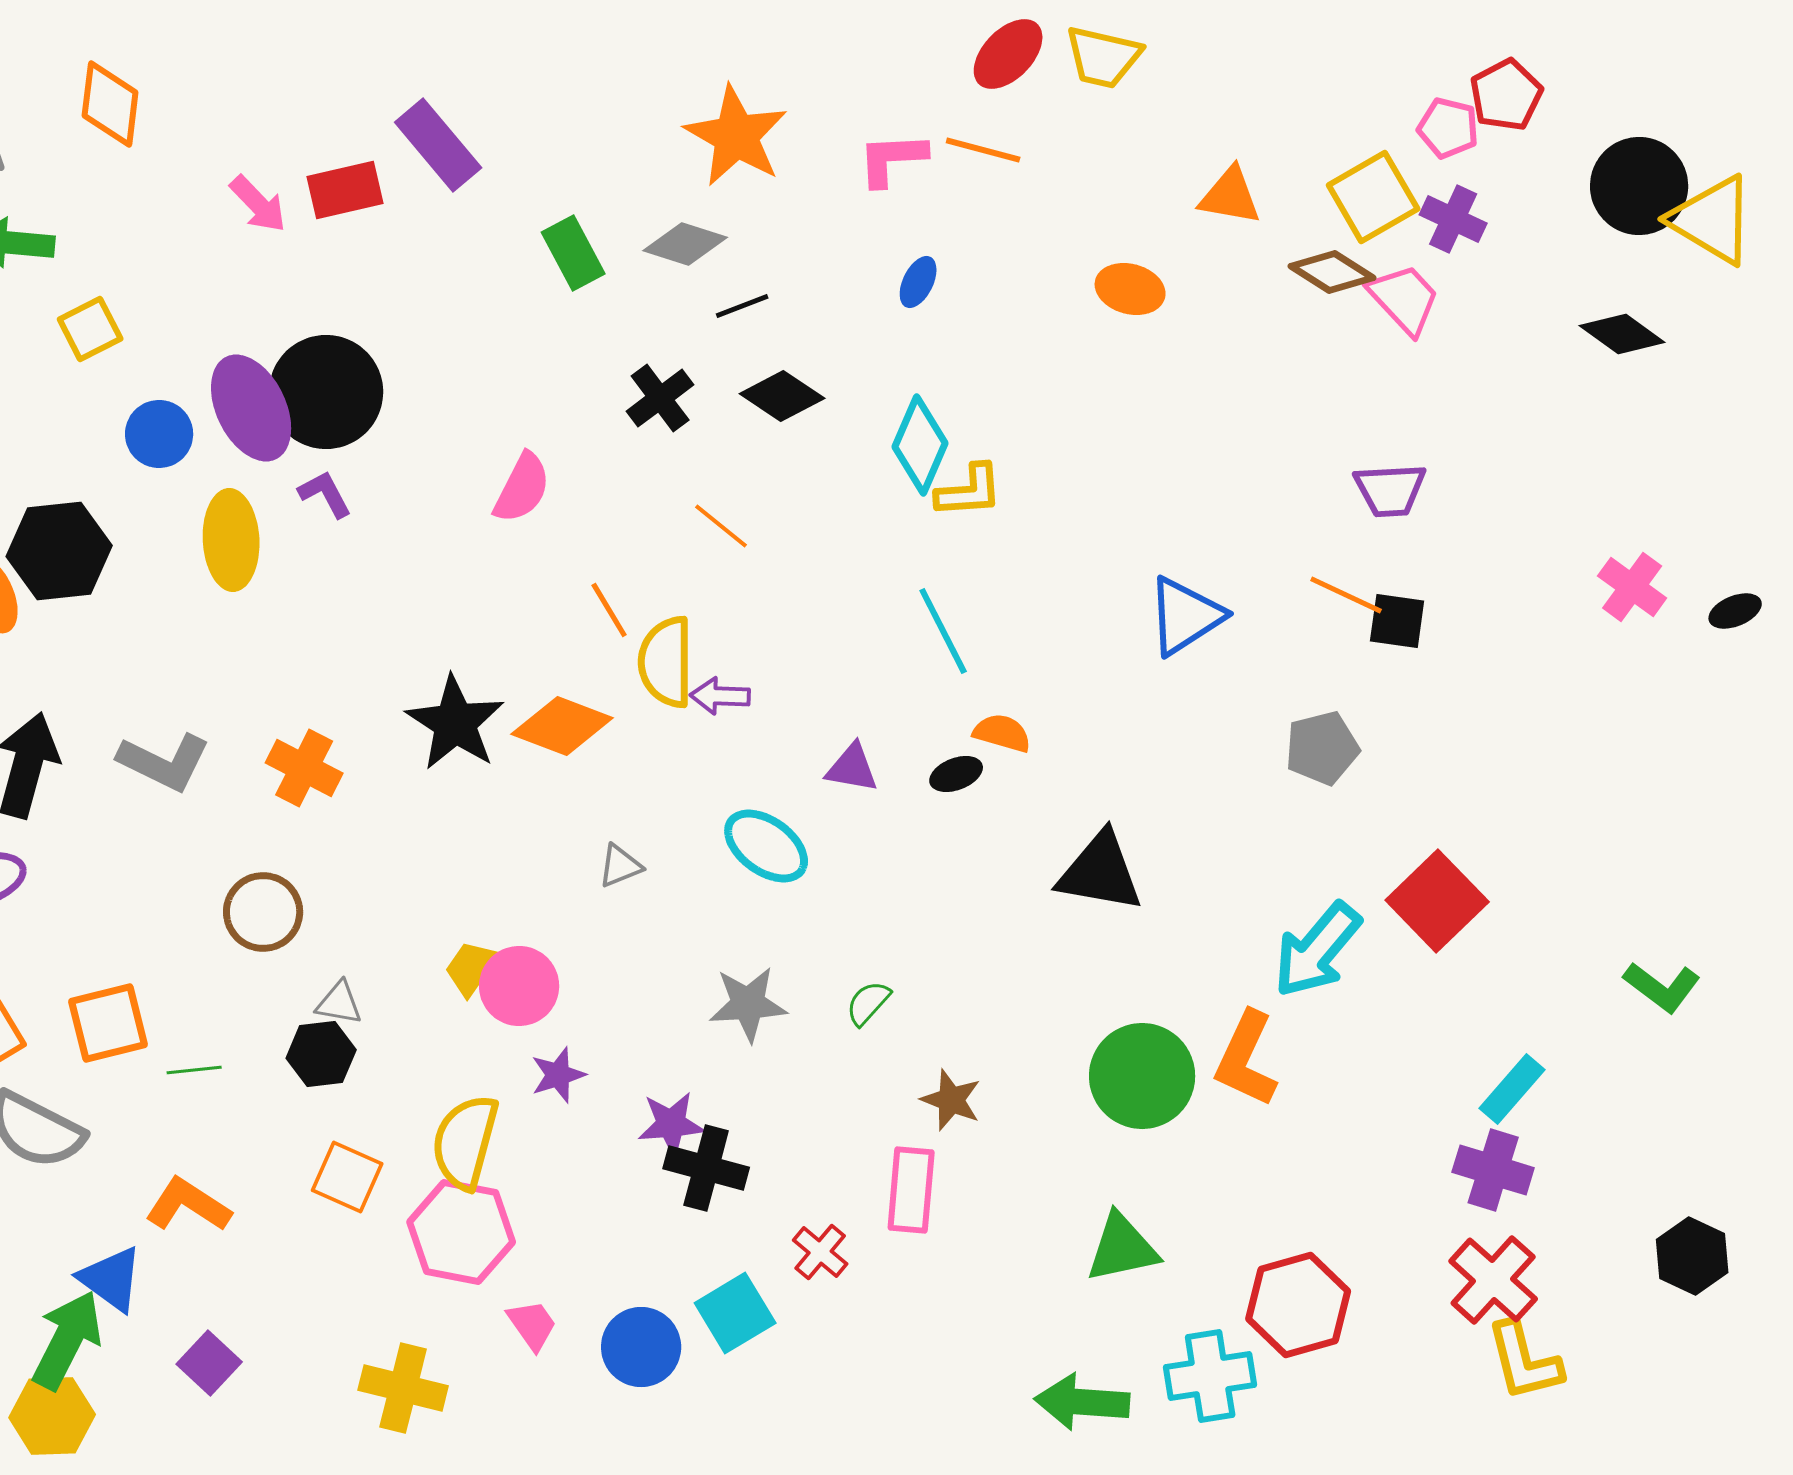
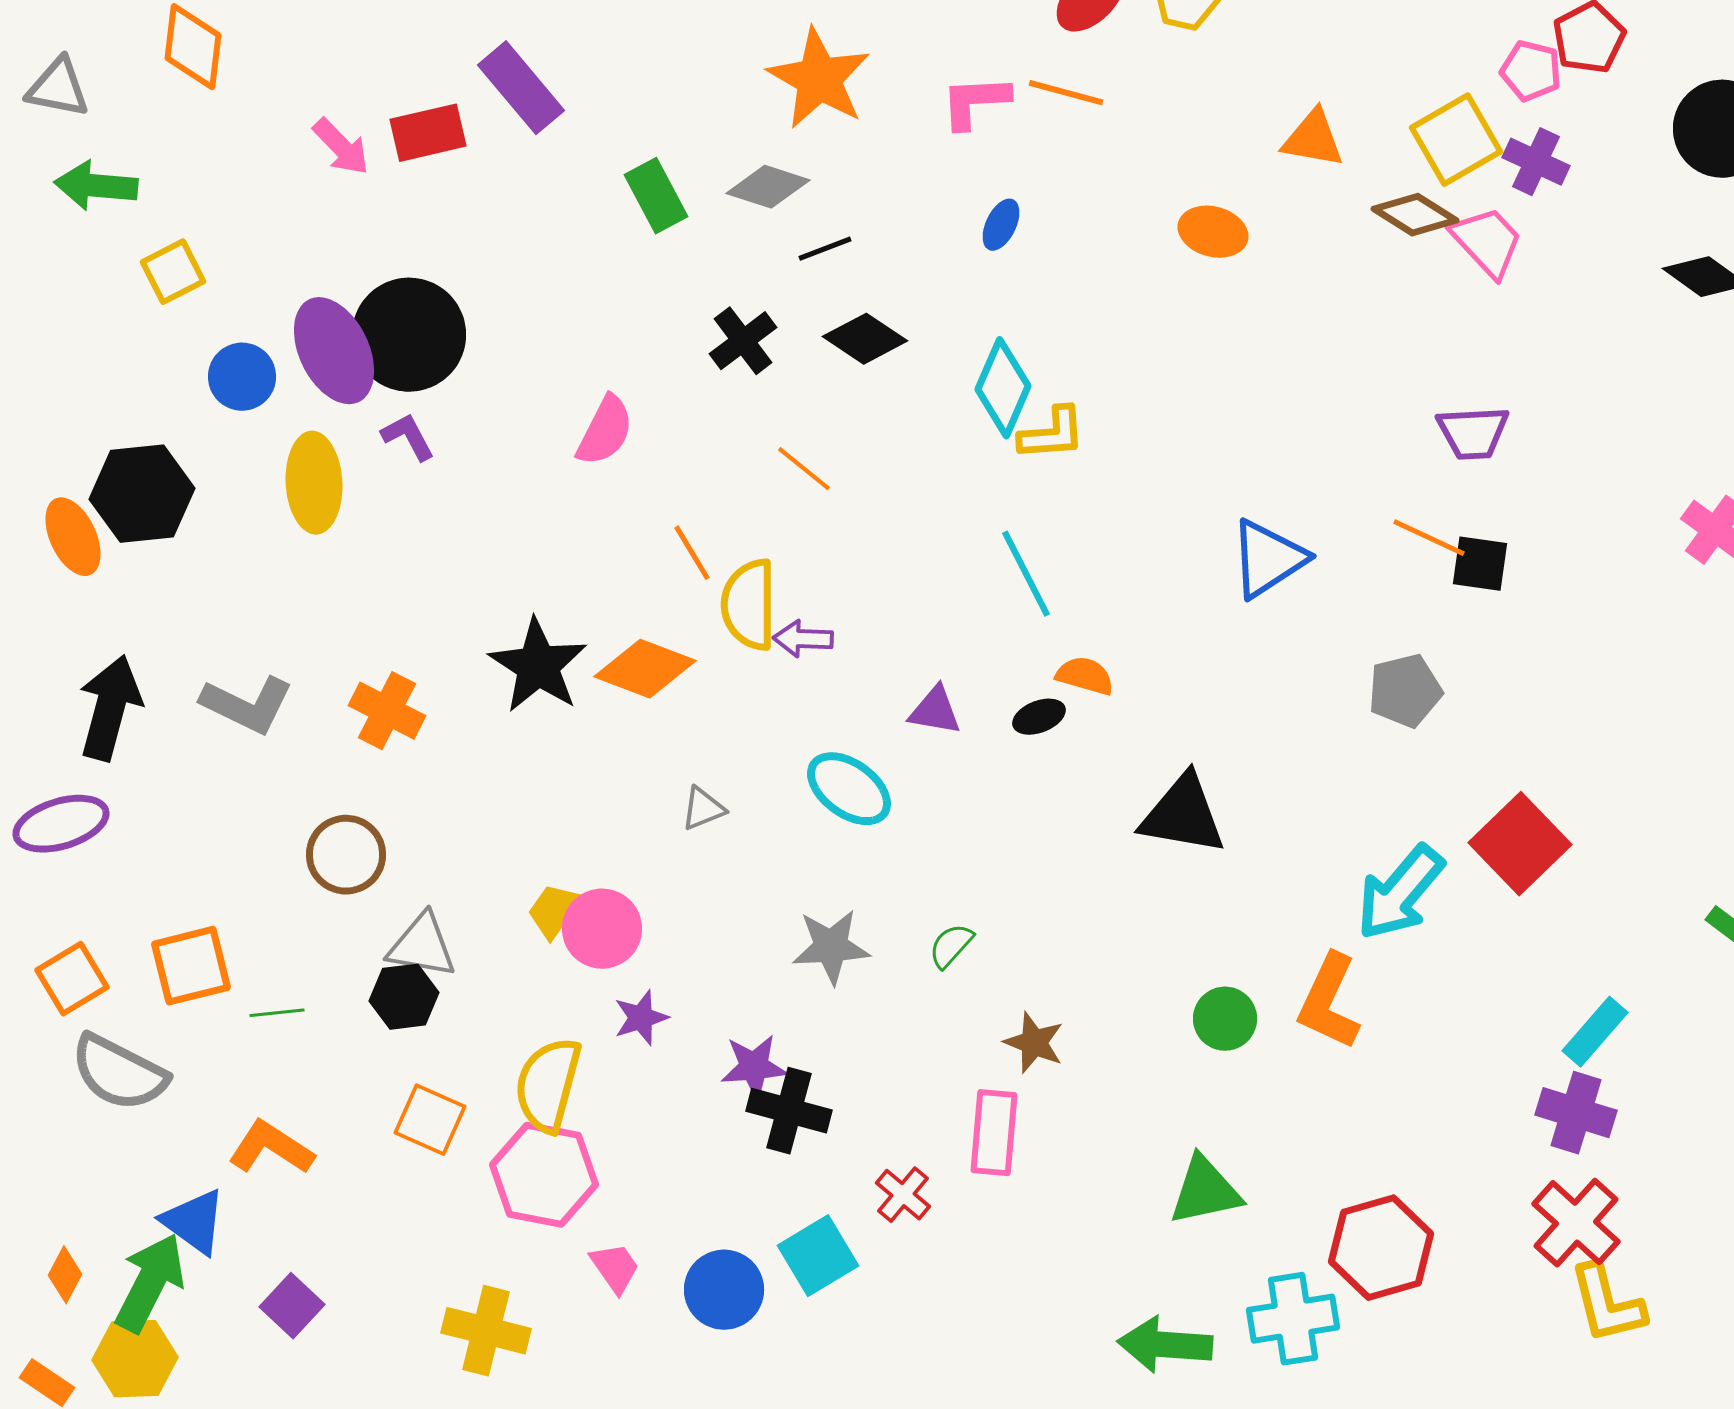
gray triangle: (339, 1003) -> (422, 946), size x1.5
green circle: (1142, 1076) -> (1225, 1019), size x0.6

